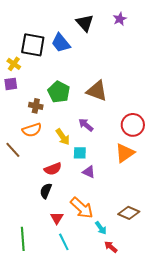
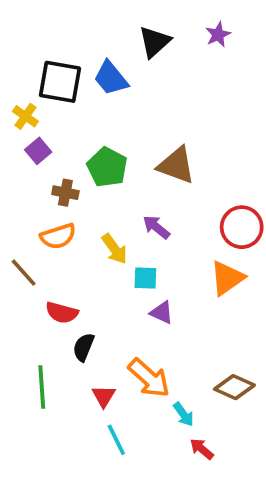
black triangle: (85, 23) -> (154, 42), turned 30
purple square: (11, 84) -> (38, 151), moved, turned -32
red semicircle: (53, 169) -> (62, 313), moved, turned 36
green line: (23, 239) -> (42, 387), moved

